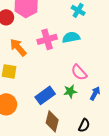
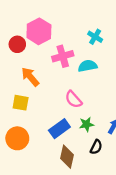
pink cross: (47, 39) -> (63, 56), moved
pink semicircle: (79, 72) -> (73, 99), moved
black semicircle: (84, 125) -> (96, 147), moved

